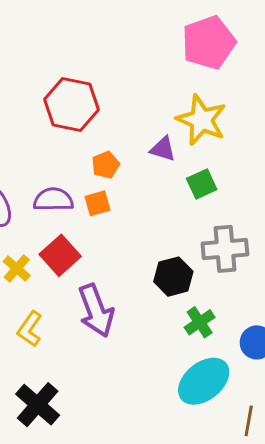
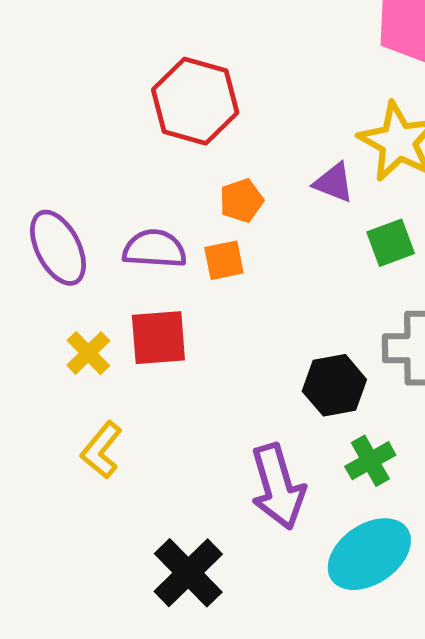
red square: (60, 255) -> (158, 338), turned 33
purple arrow: (96, 311) -> (278, 487), moved
black cross: (38, 405) -> (188, 573), moved

